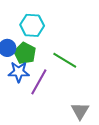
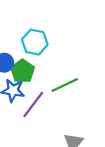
green line: (65, 60) -> (65, 85), turned -65

